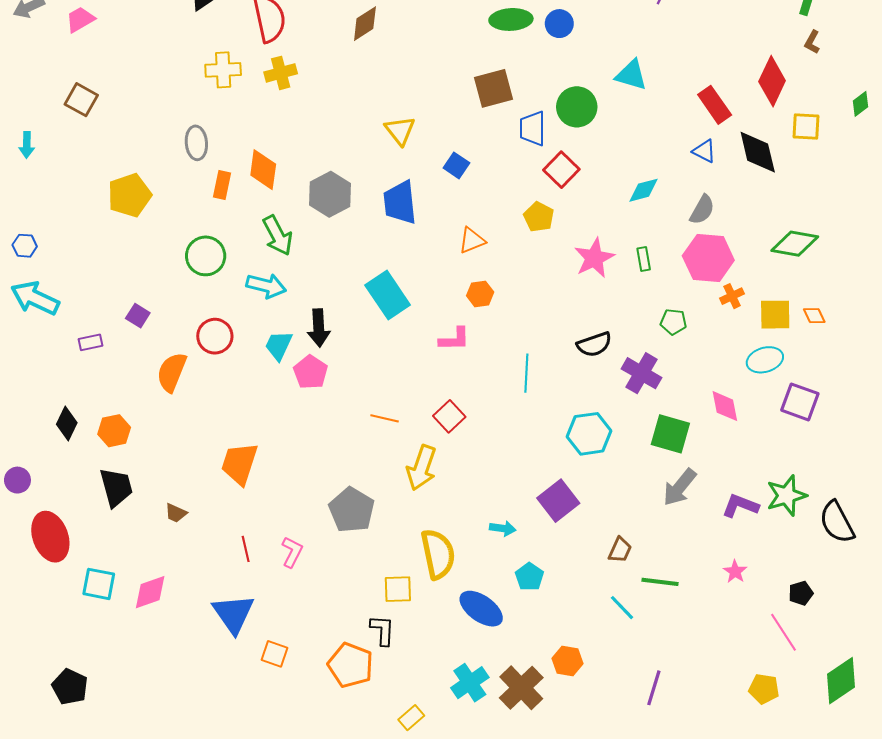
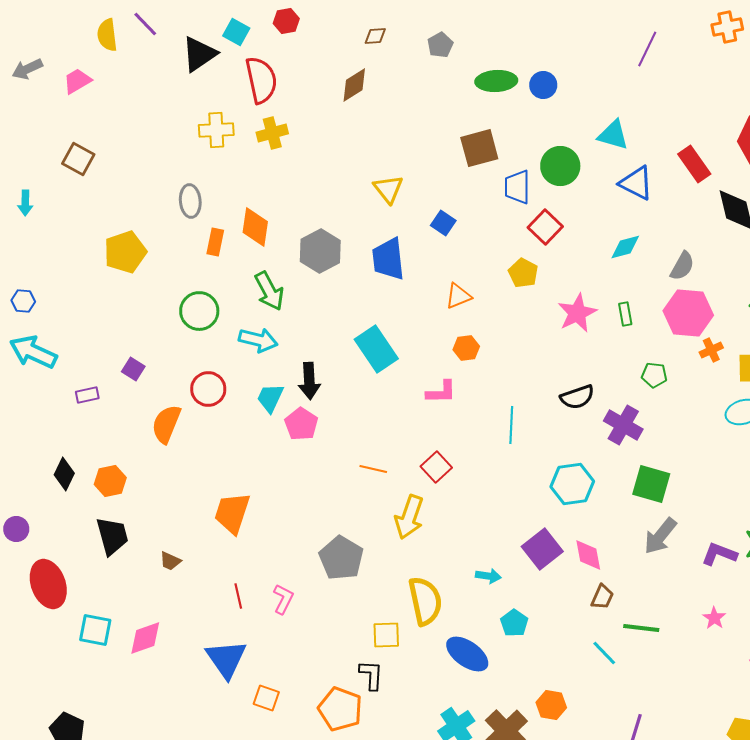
blue triangle: (704, 151) -> (636, 183), moved, size x1.5
pink diamond: (725, 406) -> (588, 555), moved

